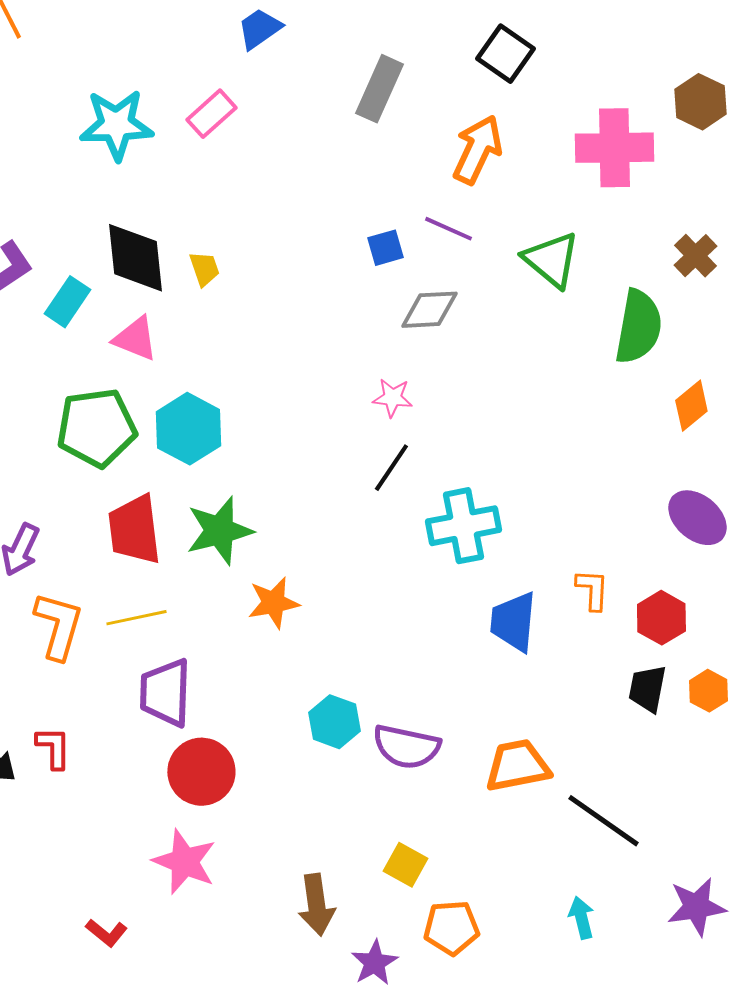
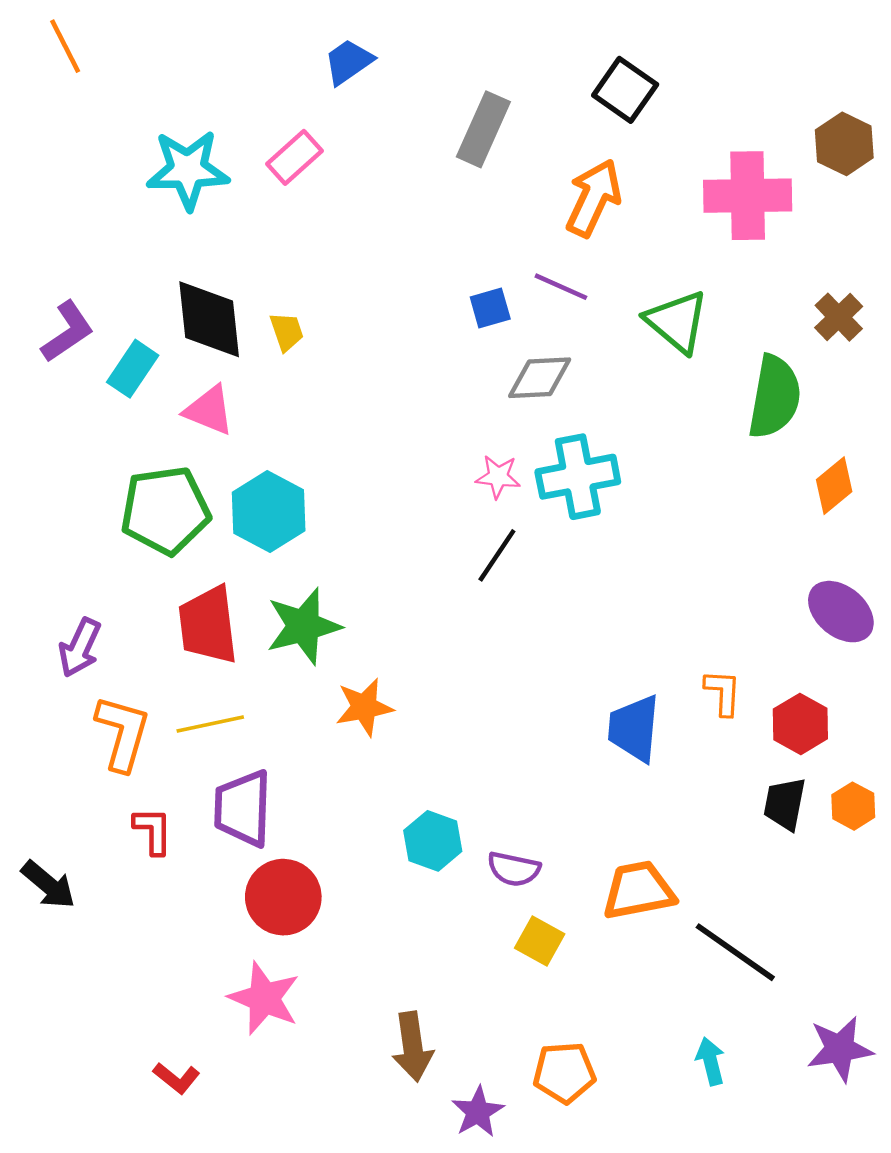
cyan cross: (463, 526) -> (578, 477), moved
purple semicircle: (406, 747) -> (514, 869), size x0.7
red L-shape: (53, 748) -> (153, 831), moved
yellow square: (405, 865) -> (540, 941), moved

